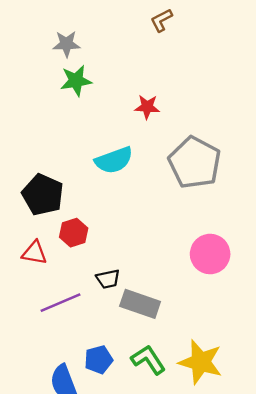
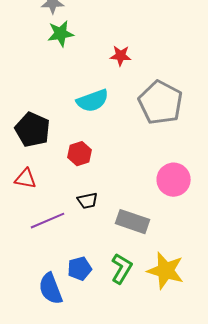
red hexagon: (74, 233) -> (80, 154), moved
gray rectangle: (140, 304) -> (133, 222), moved
green L-shape: (148, 360) -> (122, 269), turned 64

